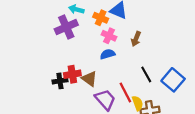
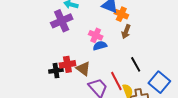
orange cross: (101, 18) -> (121, 14), moved
pink cross: (109, 36) -> (96, 35), moved
blue square: (173, 80) -> (159, 82), moved

